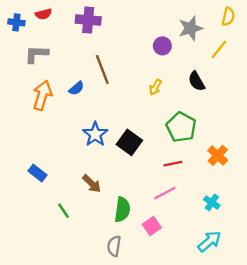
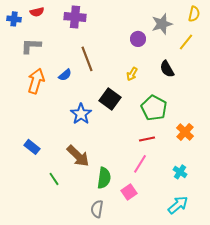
black square: (129, 142) -> (110, 99), moved
brown arrow: (92, 184) -> (78, 156), size x1.4
pink line: (165, 193) -> (140, 164), turned -30

